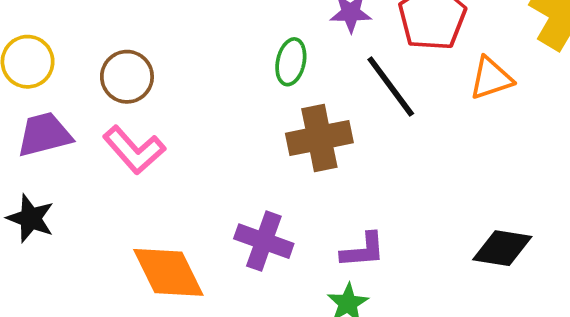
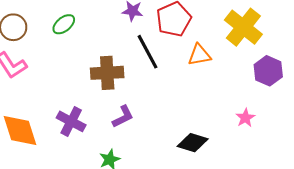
green ellipse: (291, 62) -> (64, 24), moved, turned 30
purple L-shape: (363, 250) -> (123, 117), moved, turned -30

